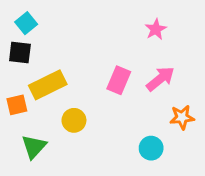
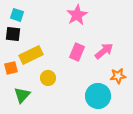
cyan square: (26, 23) -> (17, 15), turned -32
pink star: (156, 29) -> (77, 15), moved, size x1.5
cyan circle: (151, 148) -> (98, 96), size x1.6

